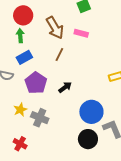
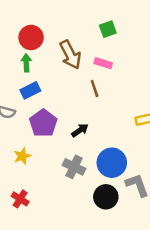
brown line: (59, 54) -> (95, 89), moved, turned -48
gray cross: (40, 118) -> (74, 167), moved

